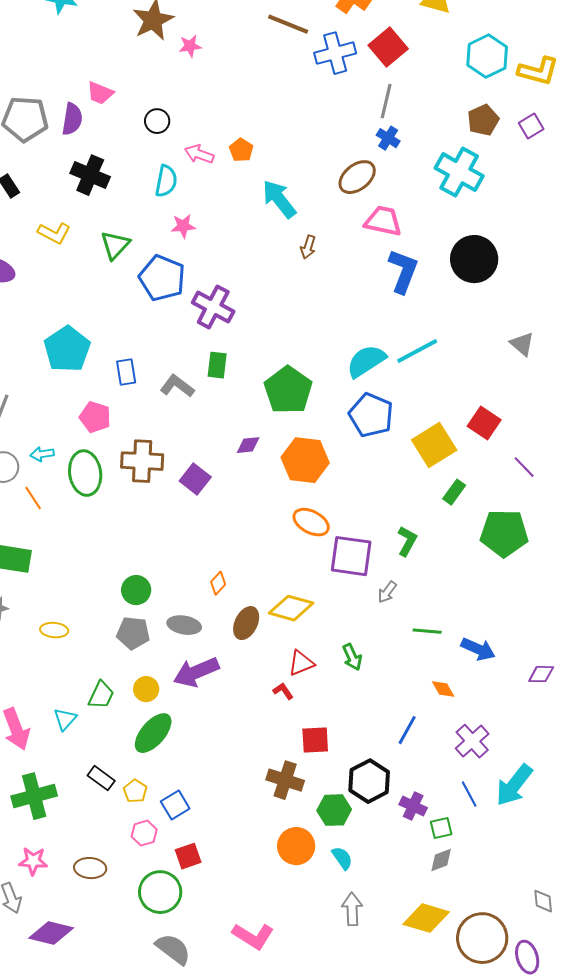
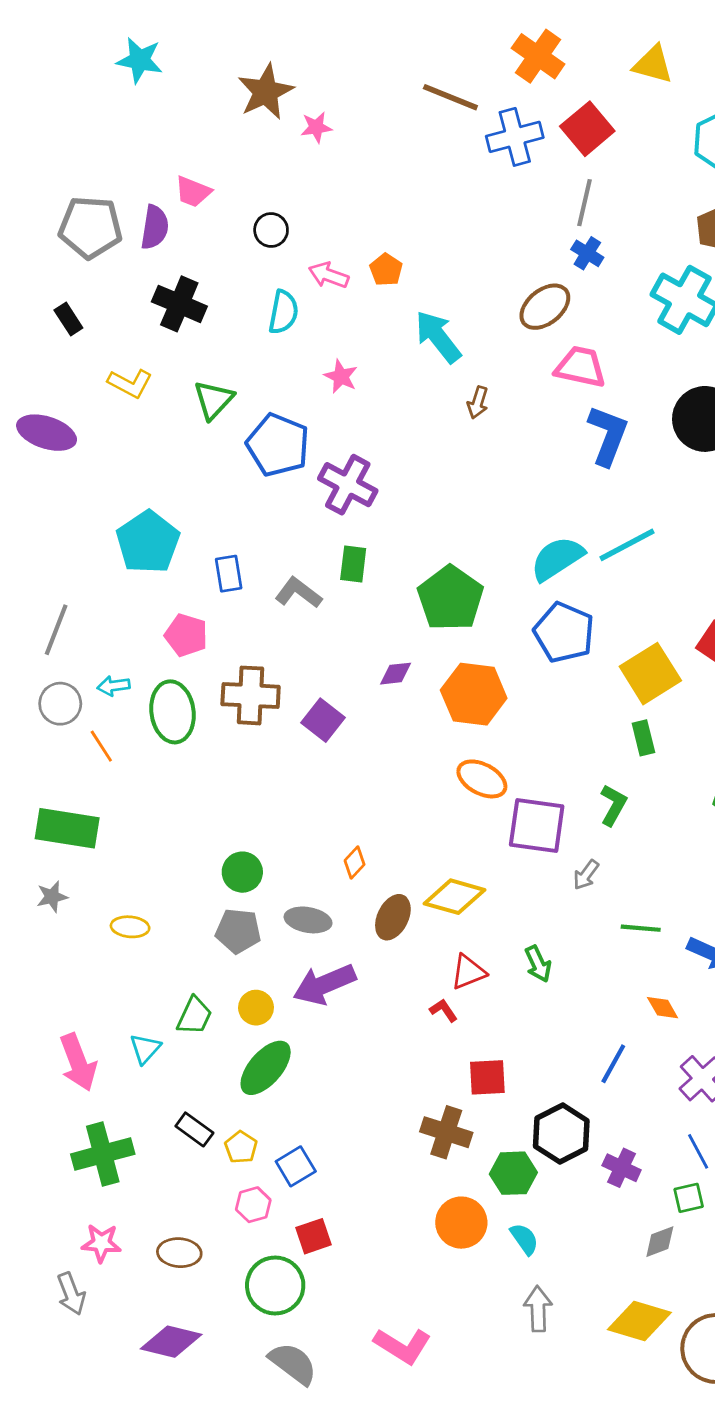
pink star: (183, 226) -> (341, 376), moved, turned 30
green rectangle: (454, 492) -> (643, 738), moved, turned -50
green square: (441, 828) -> (689, 1198), moved
purple diamond: (51, 933) -> (171, 1342), moved

